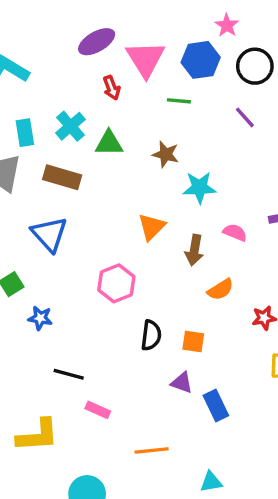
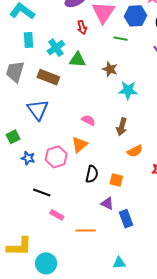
cyan rectangle: (25, 133) -> (29, 40), moved
orange triangle: (152, 227) -> (80, 145), moved
pink semicircle: (235, 232) -> (88, 120), moved
pink hexagon: (116, 283) -> (56, 157), moved
yellow L-shape: (38, 435) -> (19, 247), moved
orange line: (152, 451) -> (86, 230), moved

